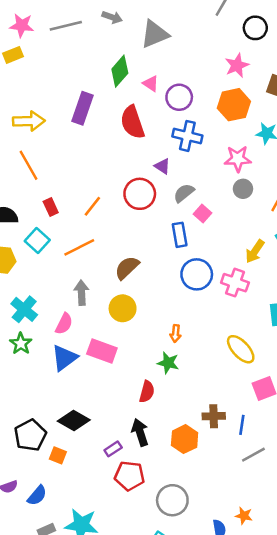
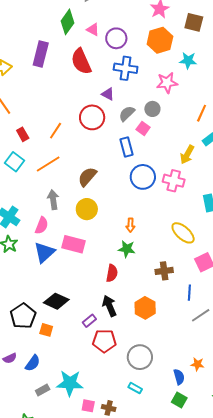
gray circle: (243, 189) -> (152, 109), moved
brown cross: (214, 416) -> (164, 271), moved

